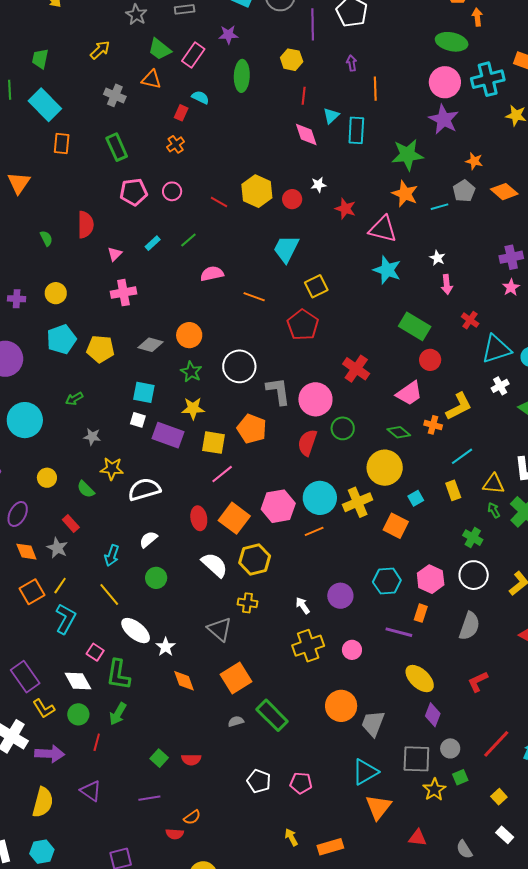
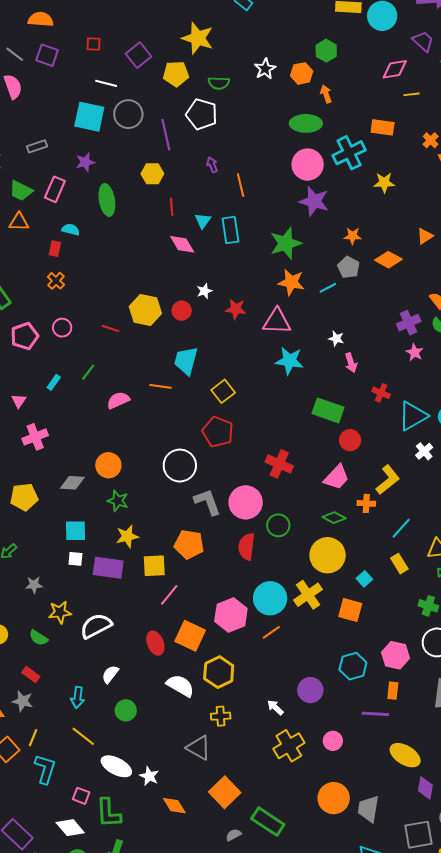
orange line: (254, 297) -> (160, 386), moved
white circle: (239, 366) -> (180, 466), moved

